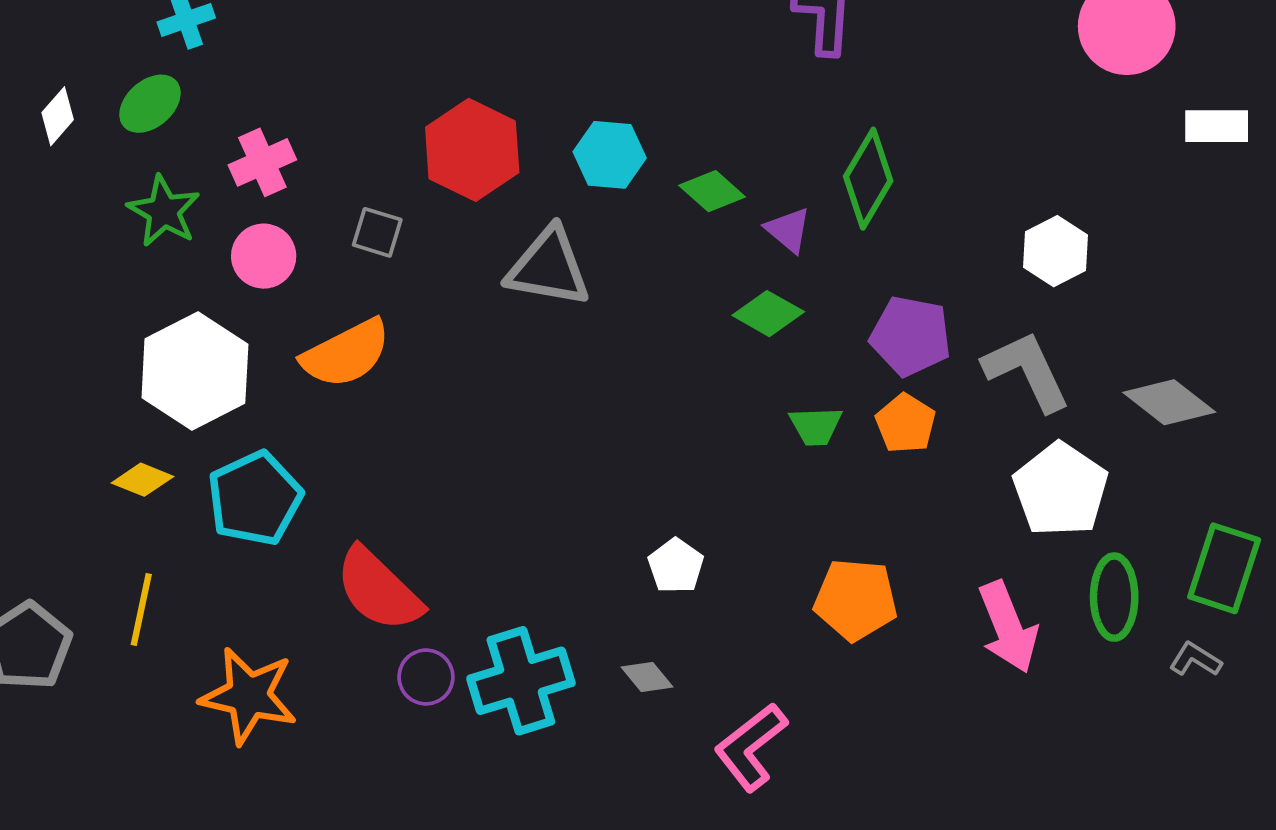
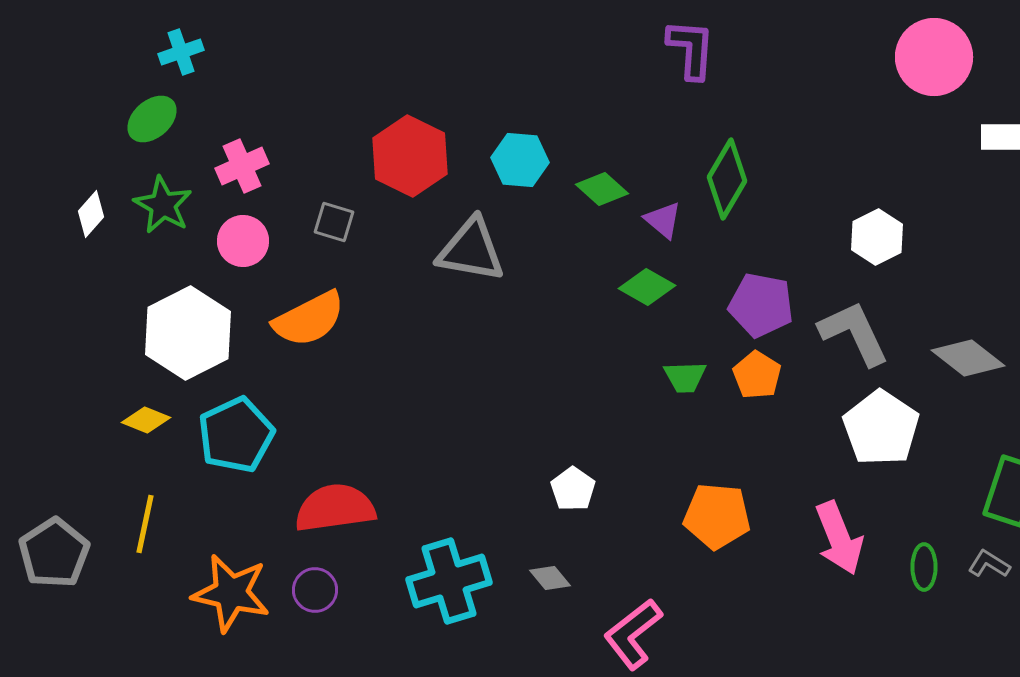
white diamond: (58, 116) -> (91, 214), moved
red semicircle: (379, 590) -> (335, 508), turned 128
green ellipse: (1114, 597) -> (924, 567), moved, size x0.7
purple circle: (426, 677) -> (315, 590), moved

